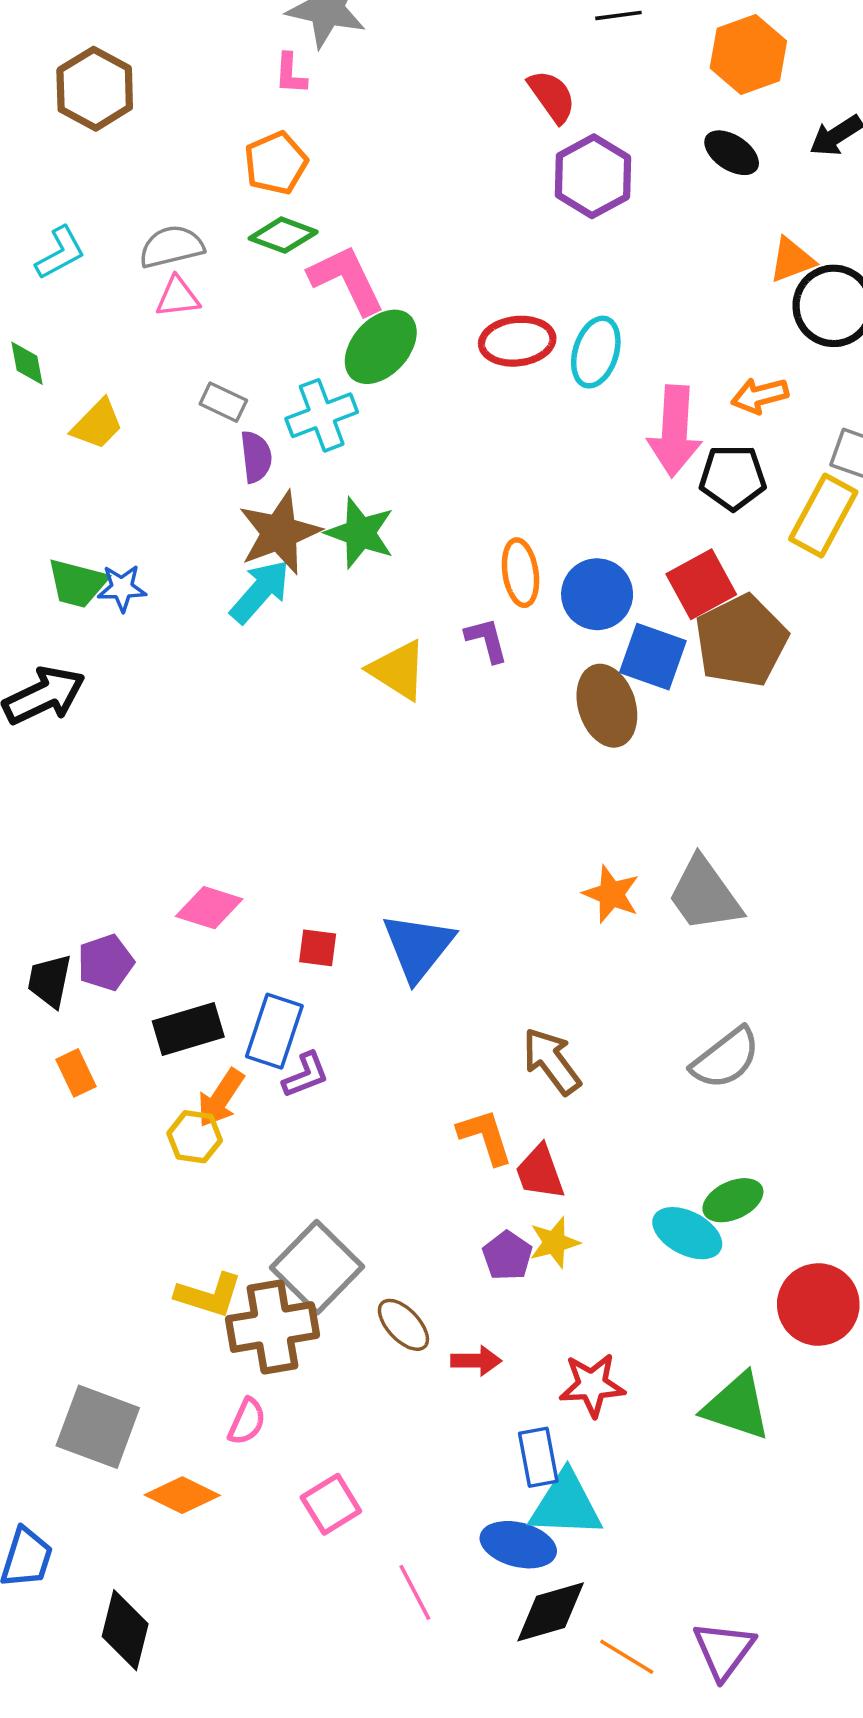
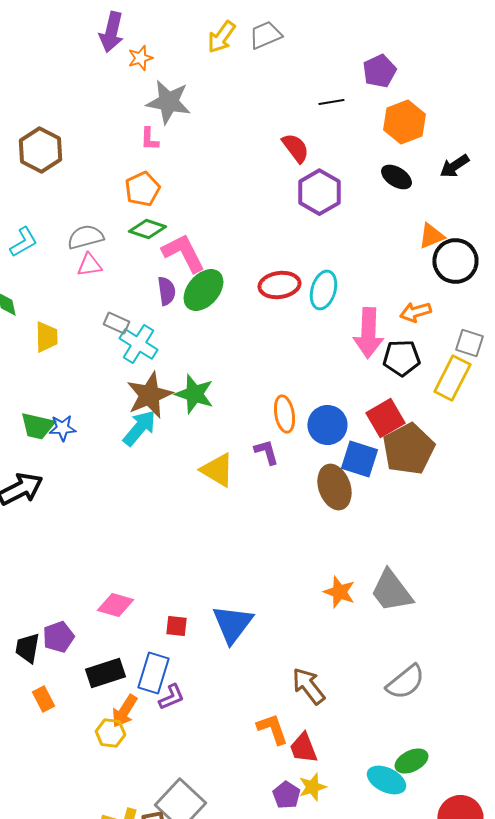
cyan cross: (322, 415) -> (138, 344), moved, turned -36
yellow trapezoid: (97, 424) -> (46, 337), turned -44
purple semicircle: (256, 457) -> (166, 291), moved

